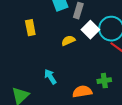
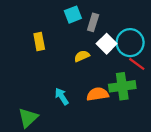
green cross: (104, 81) -> (122, 86), moved, size x1.6
orange semicircle: (82, 92) -> (98, 94), moved

